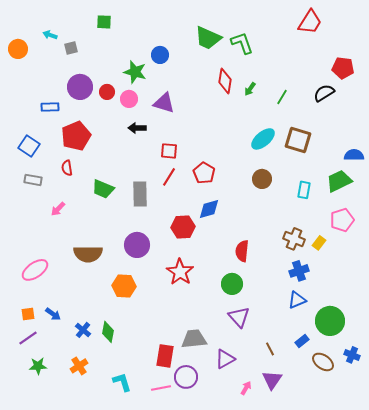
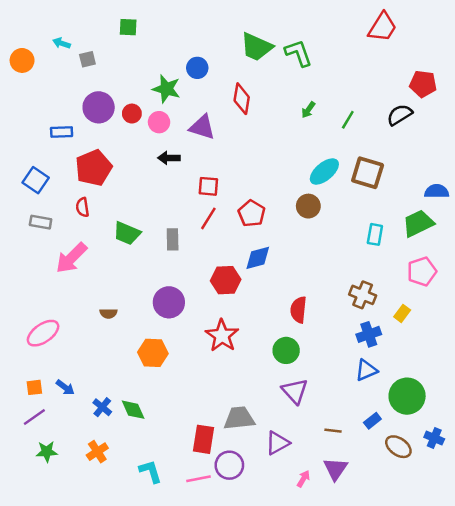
red diamond: (225, 81) -> (242, 99), moved
brown circle: (262, 179) -> (308, 206), moved
gray rectangle: (140, 194) -> (173, 239), size x0.7
pink arrow: (58, 209) -> (71, 258), size x1.8
yellow rectangle: (319, 243) -> (402, 313), moved
brown semicircle: (88, 254) -> (108, 313), size x0.5
green diamond: (108, 332) -> (133, 410), turned -35
brown line: (270, 349) -> (333, 431), turned -56

